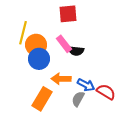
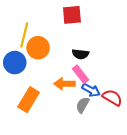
pink rectangle: (64, 44) -> (80, 74), moved
blue circle: (39, 59) -> (15, 63), moved
orange rectangle: (42, 99) -> (29, 100), moved

